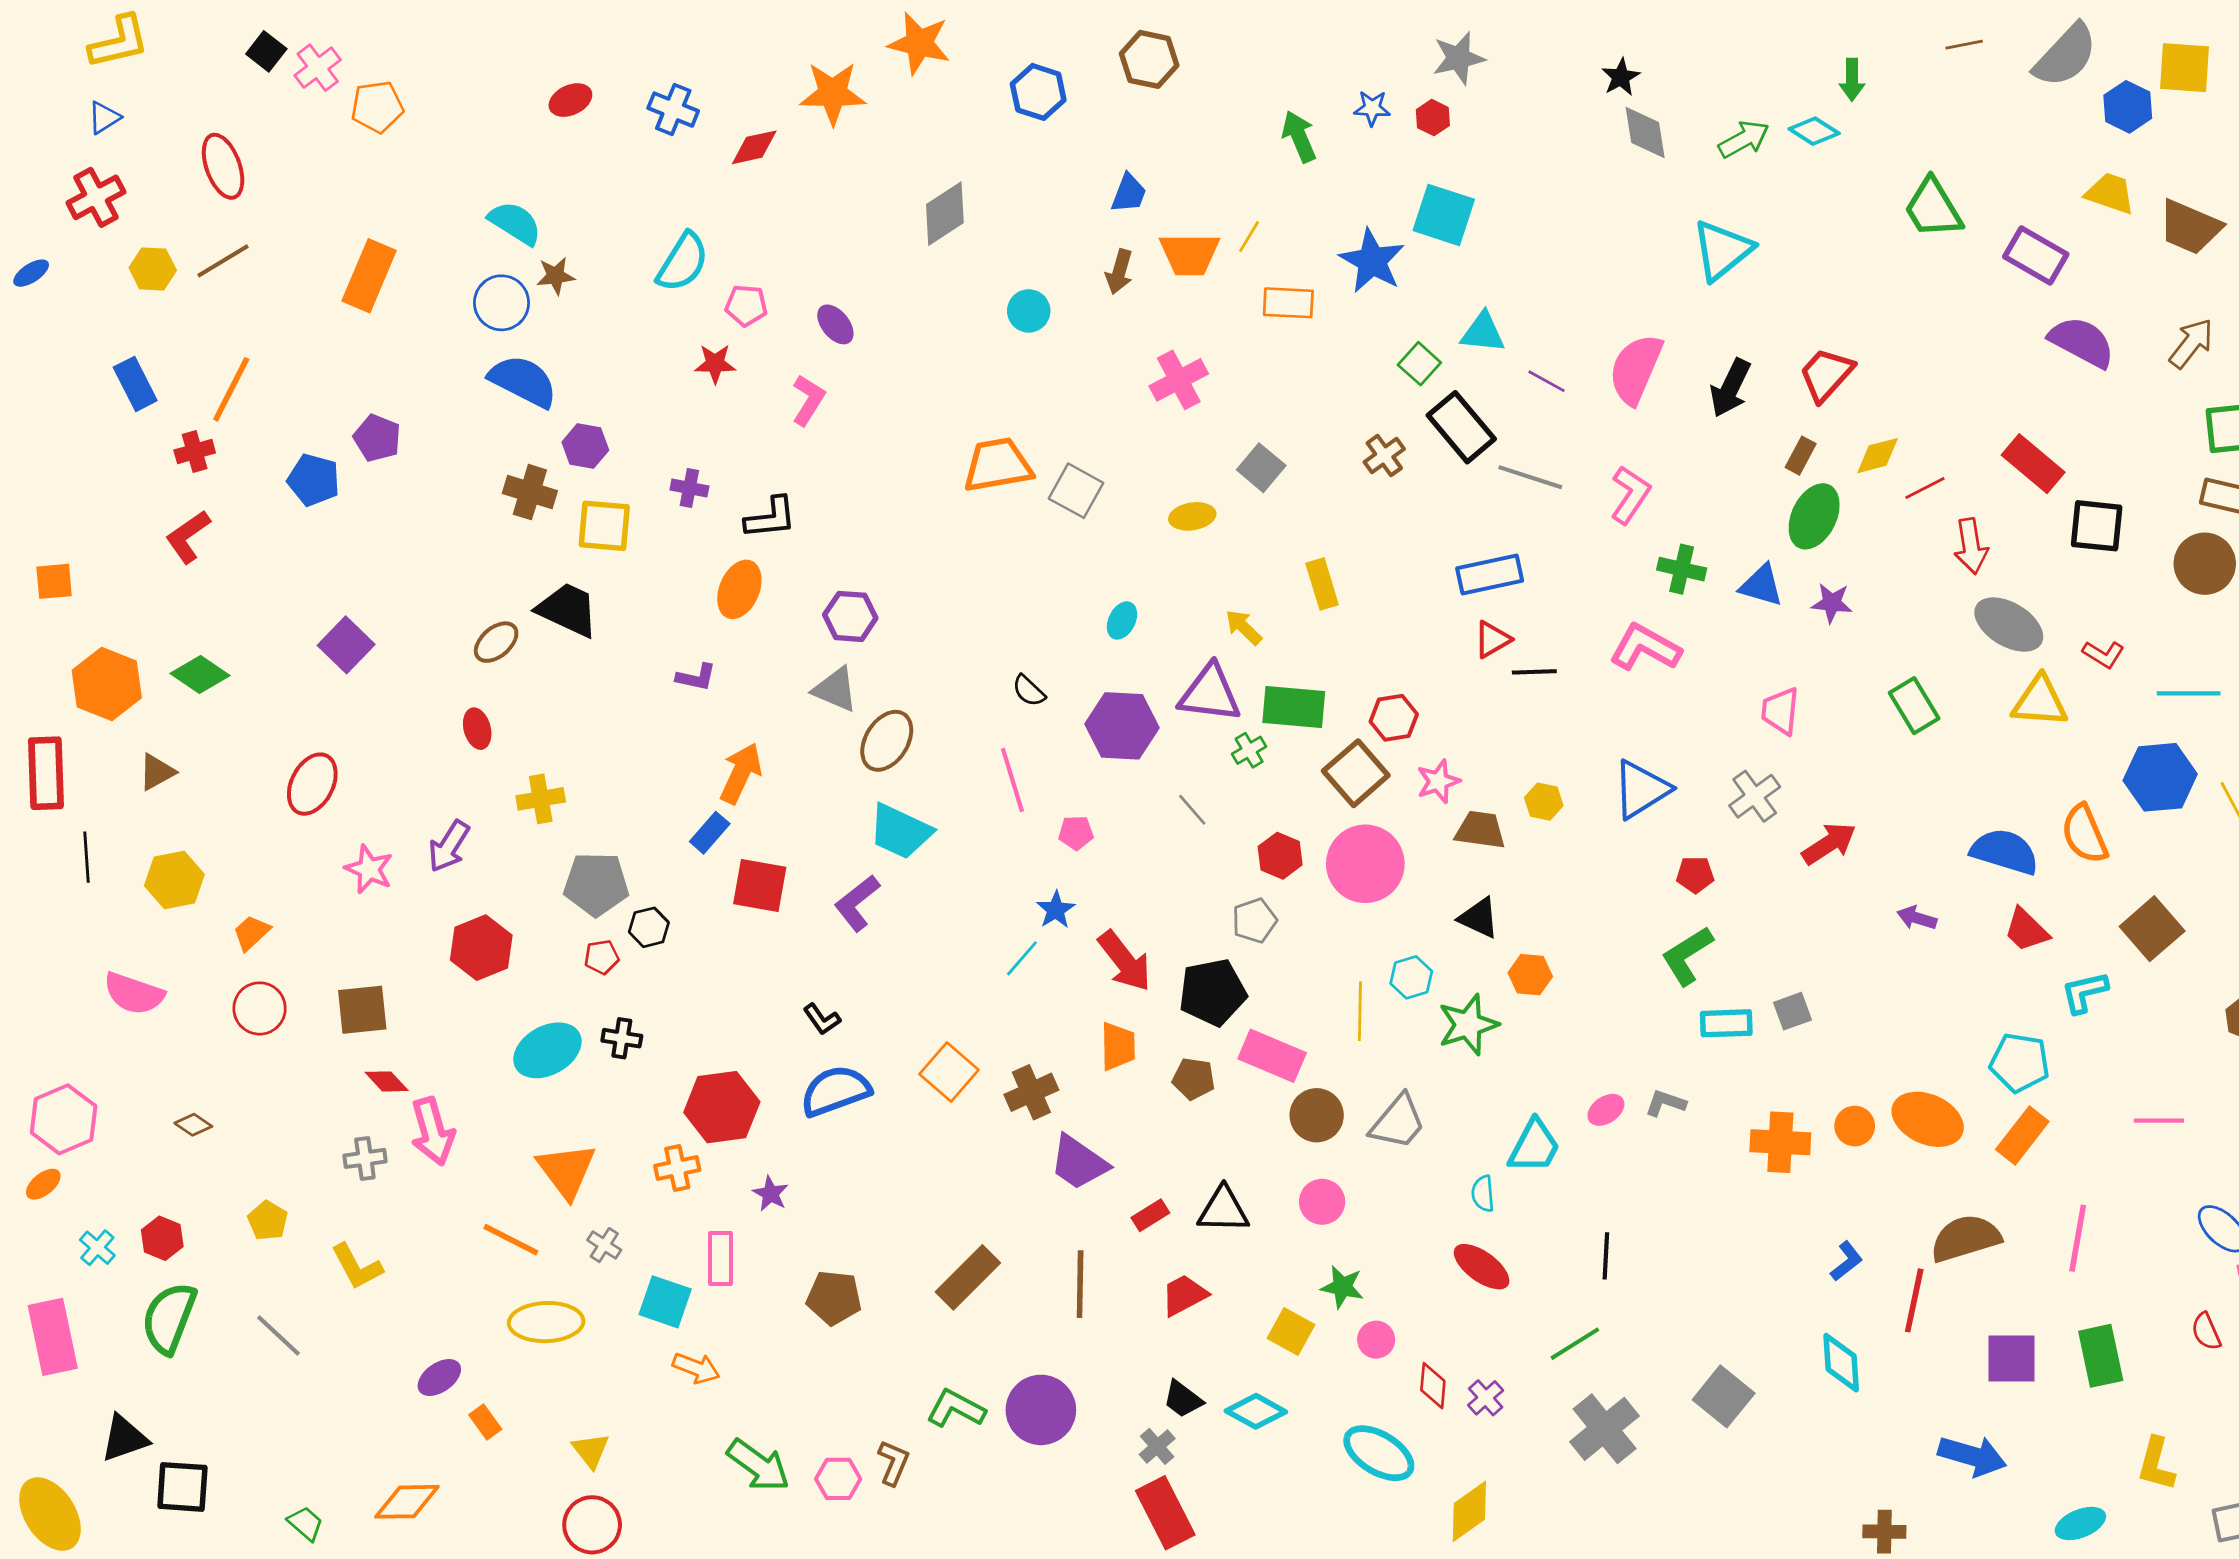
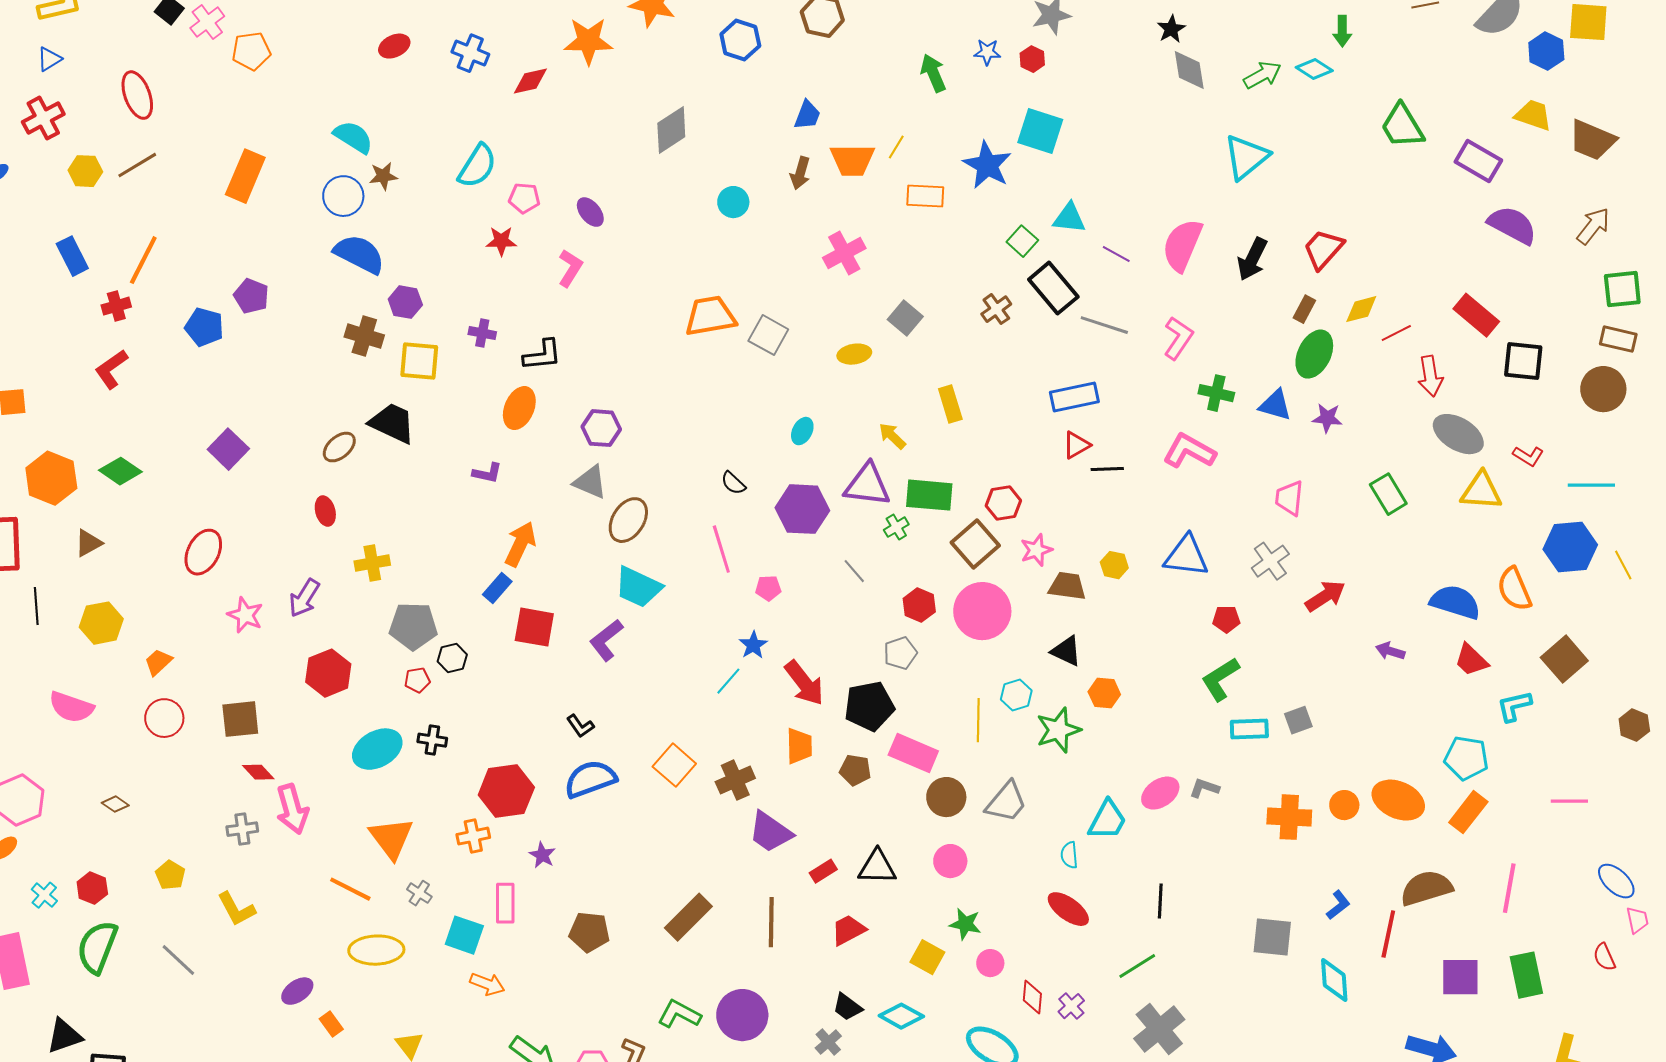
blue triangle: (1641, 789) -> (1186, 556), turned 39
pink ellipse: (1606, 1110) -> (1160, 793), size x1.4
gray square: (1724, 1396) -> (1272, 937), moved, turned -33

